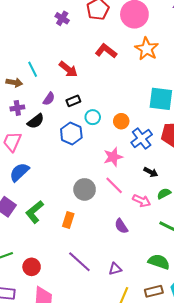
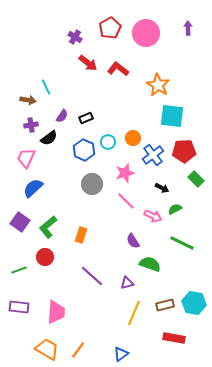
orange star: (147, 49) -> (158, 85), moved
red arrow: (68, 69) -> (88, 63), moved
cyan circle: (93, 117) -> (108, 142), moved
gray circle: (85, 189) -> (92, 184), moved
green semicircle: (159, 262) -> (150, 264), moved
red circle: (32, 267) -> (45, 257), moved

